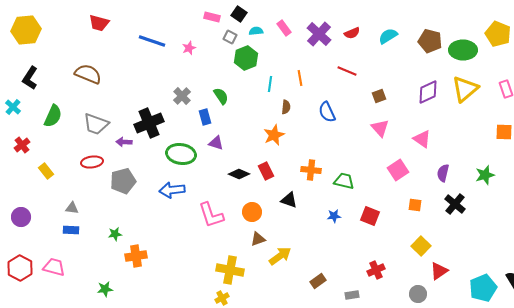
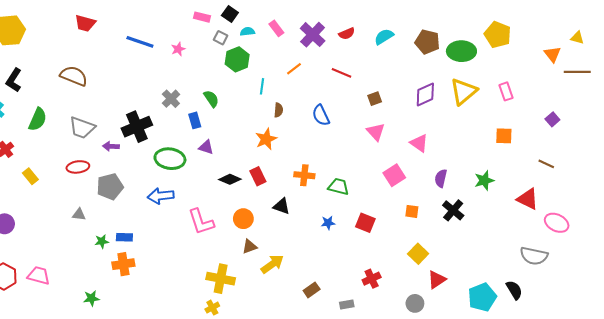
orange line: (300, 78) -> (294, 69), moved, turned 63
gray triangle: (72, 208) -> (79, 215), moved
blue rectangle: (71, 230) -> (124, 237), moved

